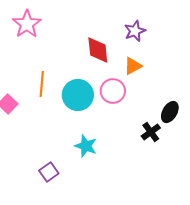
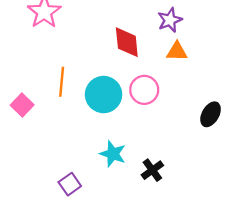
orange triangle: (133, 66) -> (177, 51), moved, turned 30
black cross: (151, 132) -> (152, 170), moved

